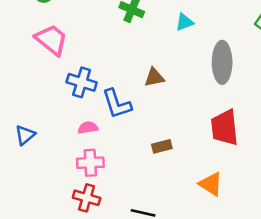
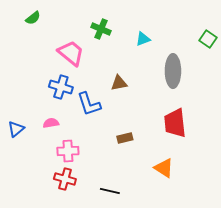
pink trapezoid: (51, 40) -> (71, 53), moved
pink semicircle: (88, 128) -> (51, 123), moved

